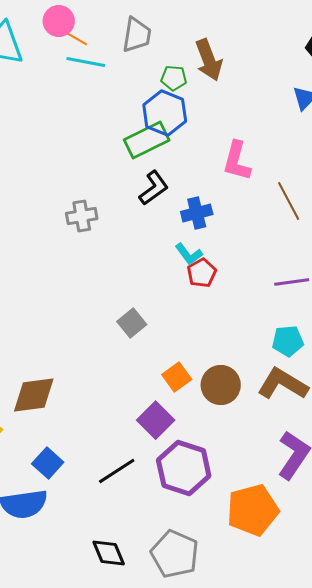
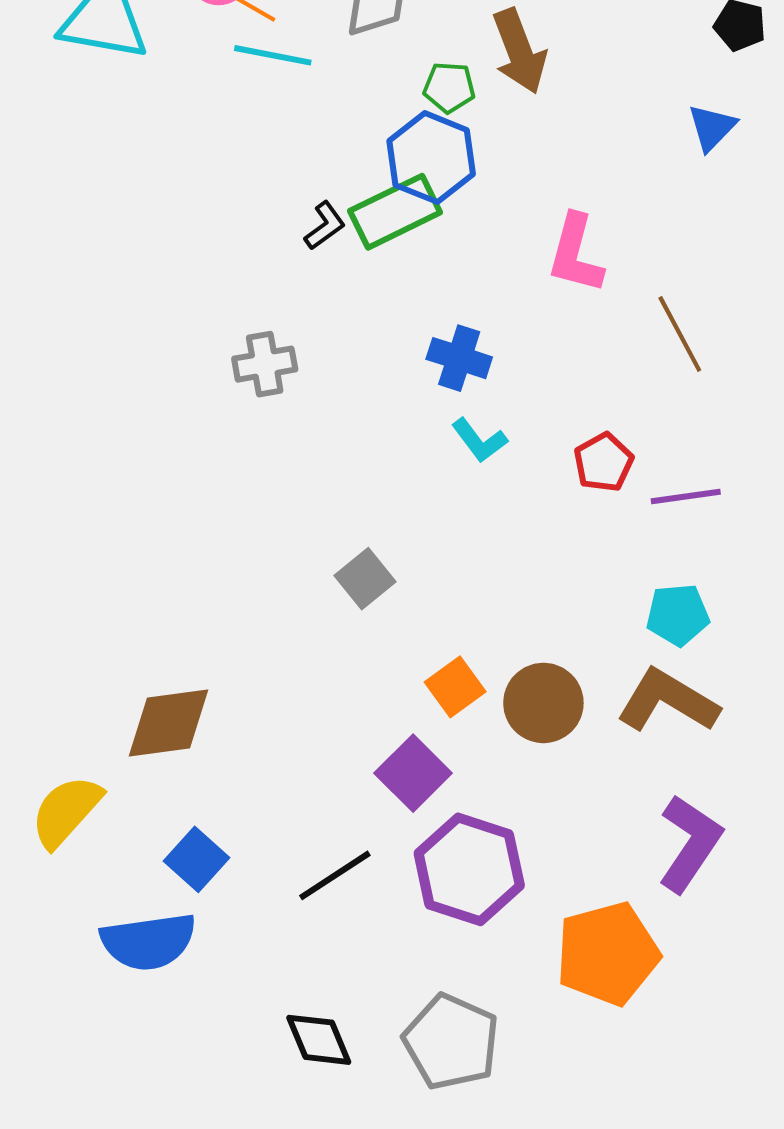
black L-shape: (154, 188) -> (325, 226), moved, size x0.7
blue cross: (197, 213) -> (459, 358), moved, turned 32
red pentagon: (202, 273) -> (604, 462), moved

